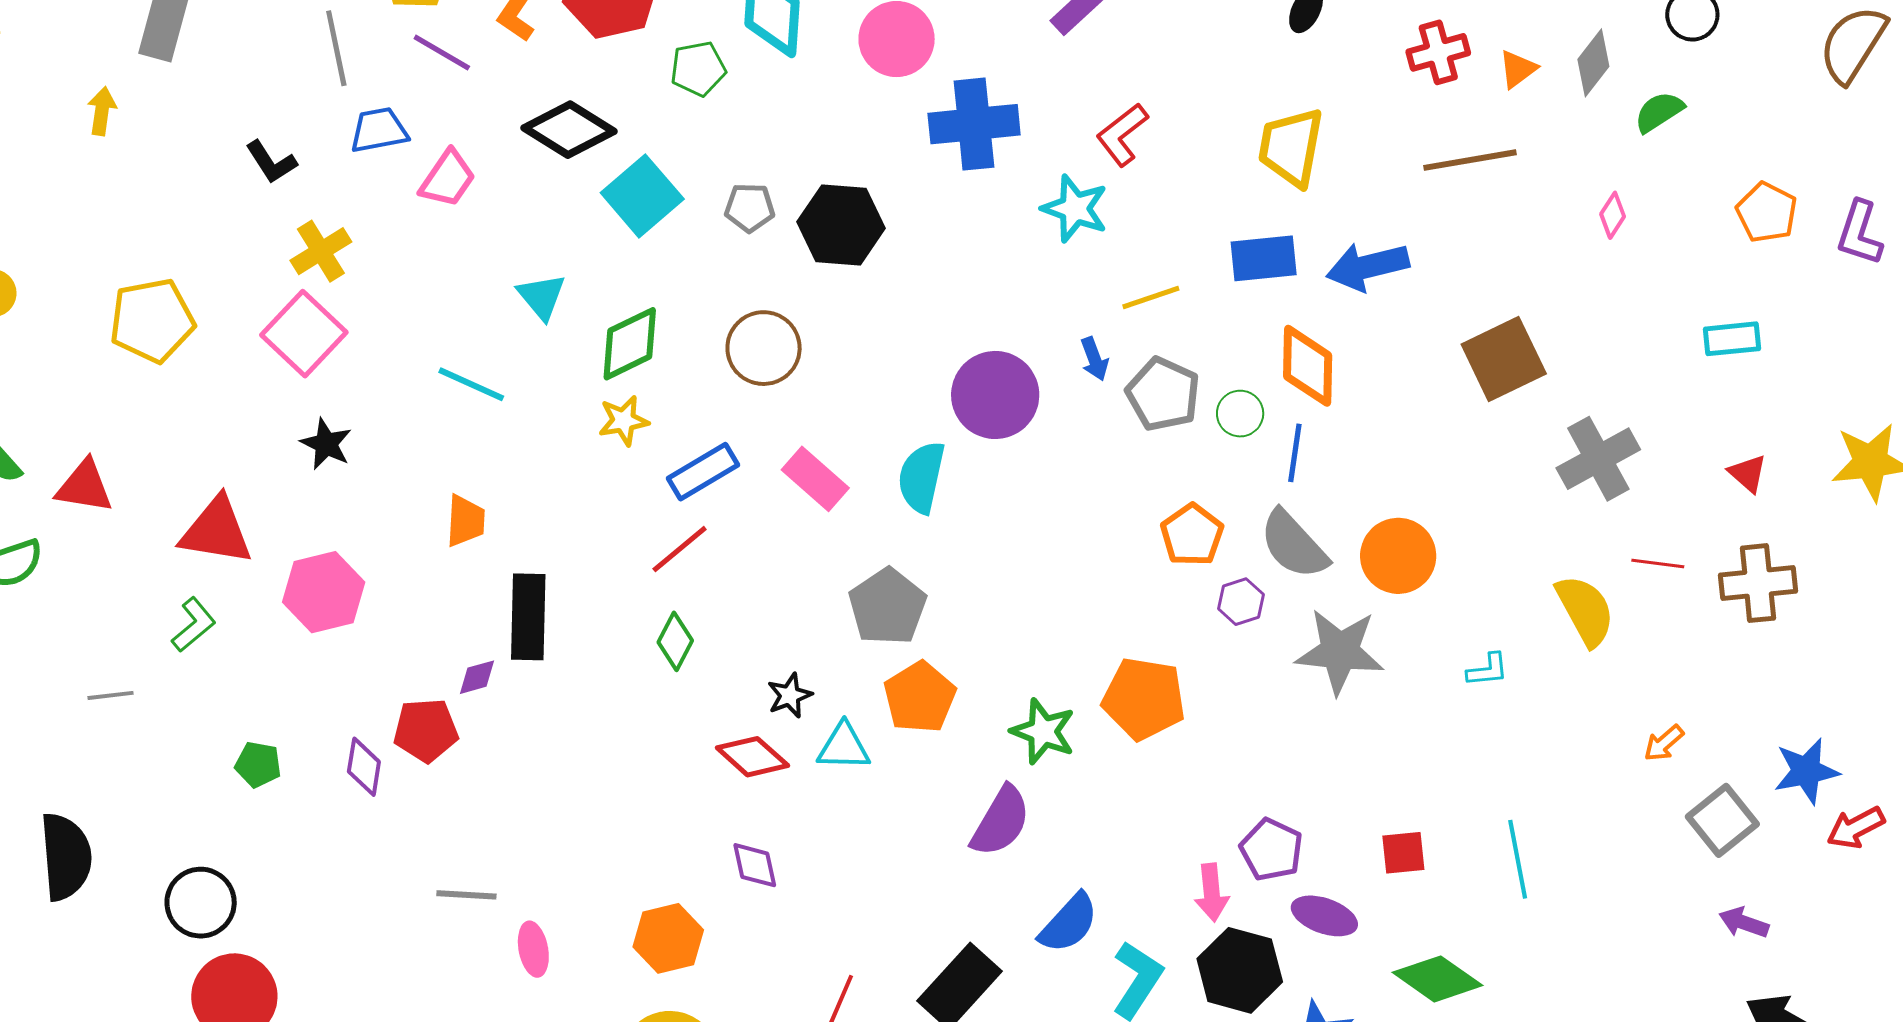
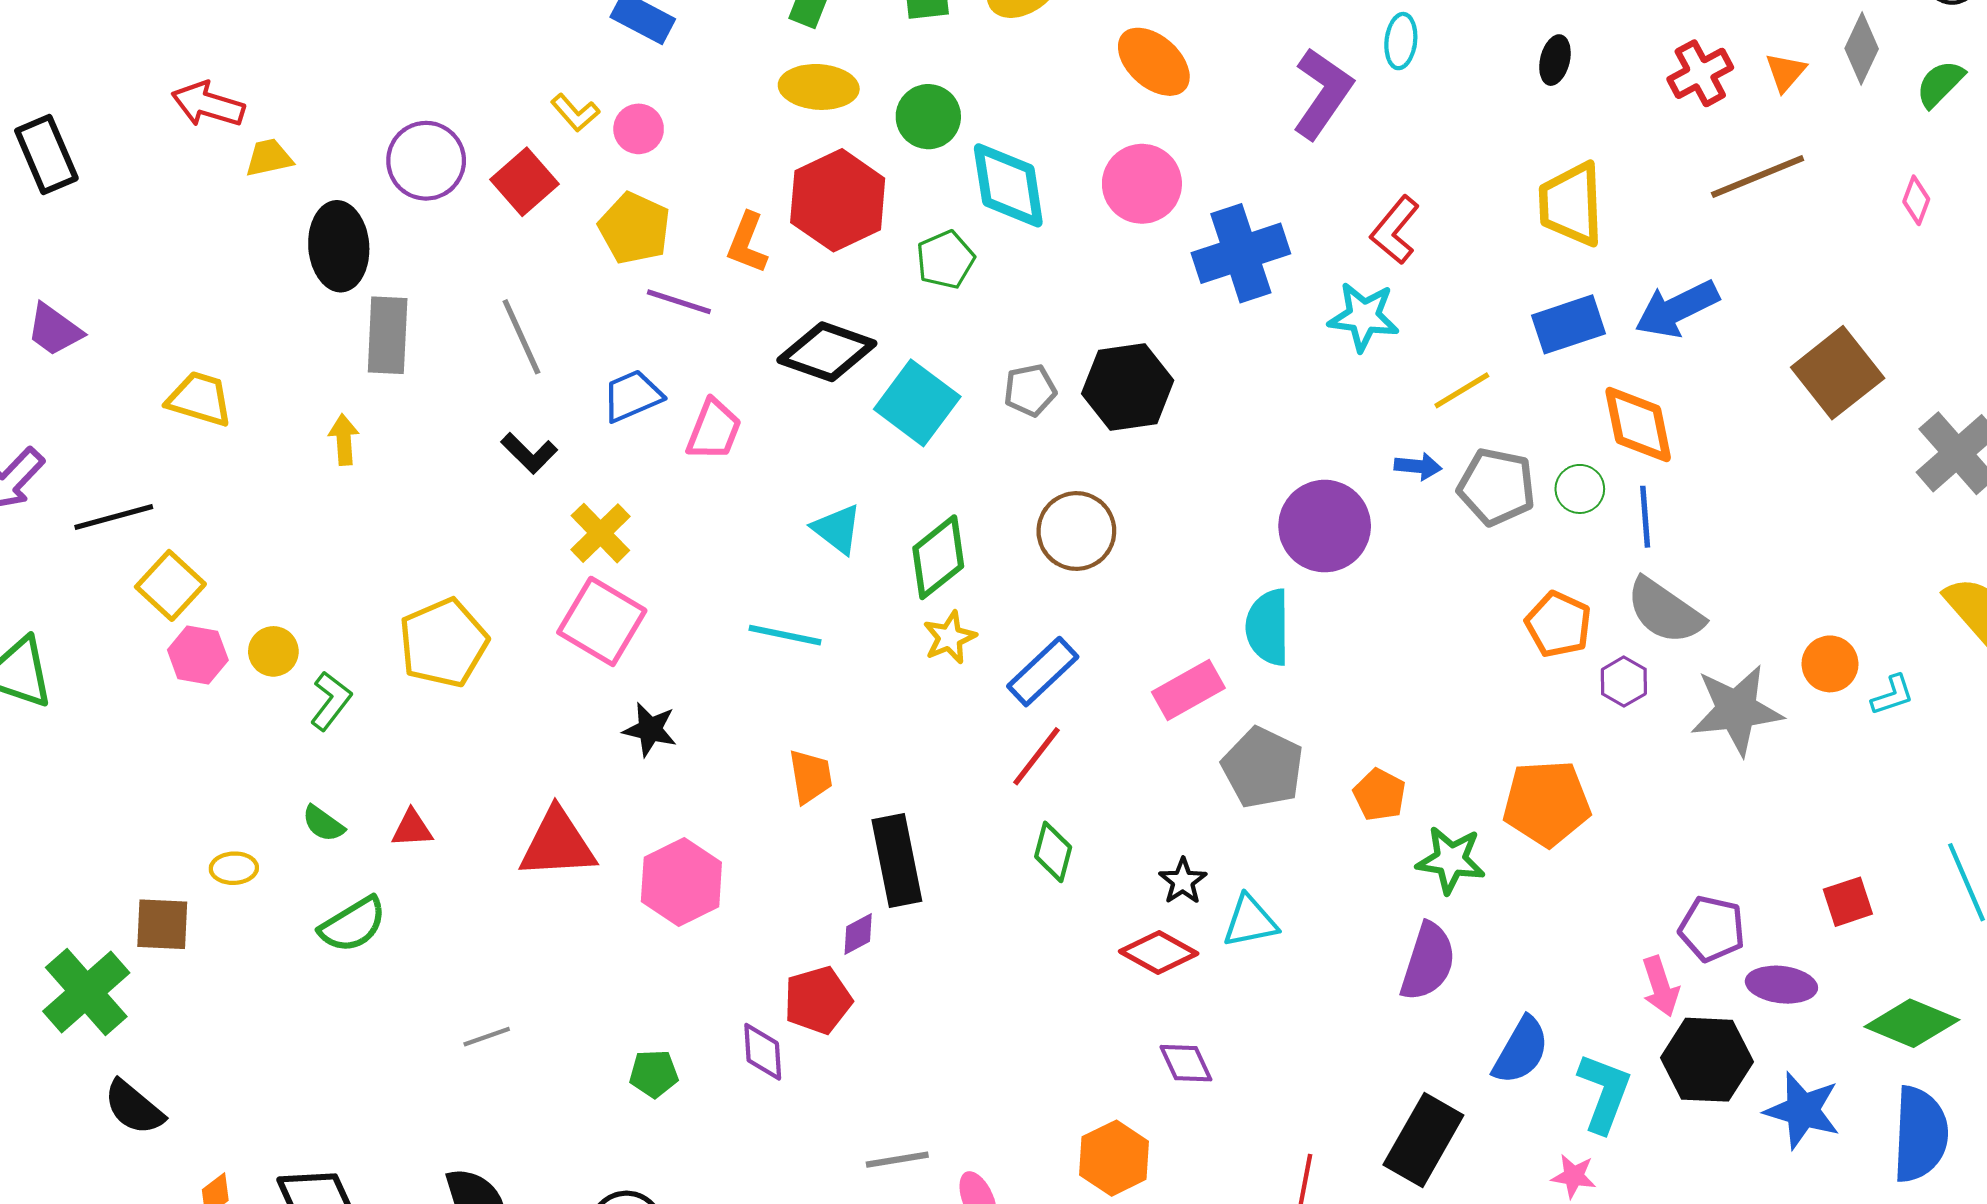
gray line: (336, 48) -> (521, 337), moved
blue arrow: (1094, 359) -> (1418, 466), turned -51
pink rectangle: (815, 479) -> (1188, 690), moved, turned -58
red triangle: (84, 486) -> (412, 828), size x0.7
orange circle: (1398, 556) -> (1830, 664), moved, size x0.7
green L-shape: (194, 625) -> (331, 701), moved
orange pentagon: (920, 697) -> (1380, 795), moved, size x0.7

